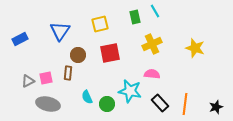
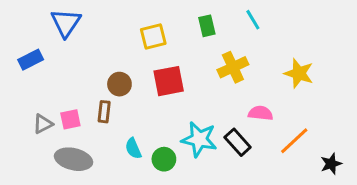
cyan line: (155, 11) -> (253, 20), moved
blue triangle: (60, 31) -> (66, 23), moved
pink semicircle: (152, 74) -> (261, 113), moved
black rectangle: (160, 103) -> (238, 142), moved
orange line: (185, 104) -> (294, 141), moved, turned 40

